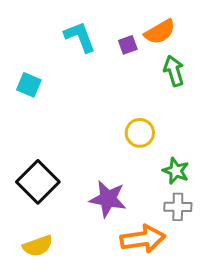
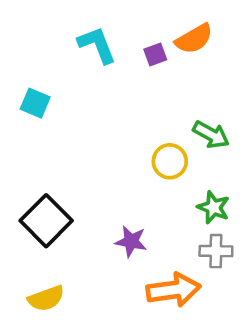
green arrow: (174, 71) -> (211, 135), moved, turned 136
purple star: (108, 199) -> (131, 241), size x0.7

